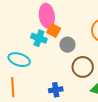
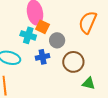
blue cross: (56, 90) -> (43, 57), moved

